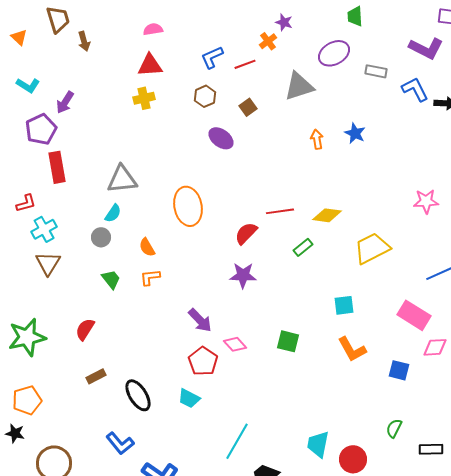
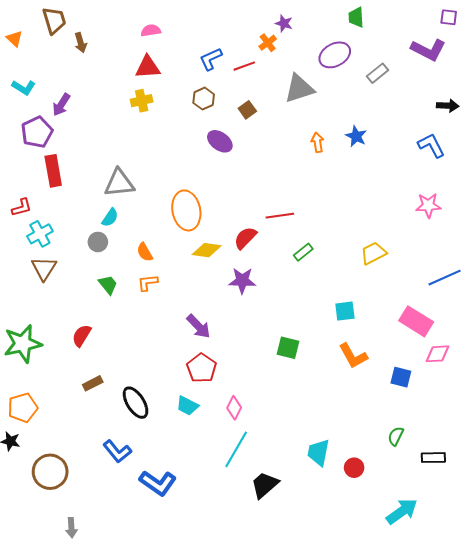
gray rectangle: (376, 71) -> (377, 73), turned -50
blue L-shape: (415, 89) -> (431, 145), moved
yellow diamond: (327, 215) -> (207, 250), moved
yellow trapezoid: (372, 248) -> (373, 253), size x0.7
pink diamond: (235, 344) -> (234, 408), moved, turned 70
red circle: (353, 459) -> (354, 468), size x0.7

